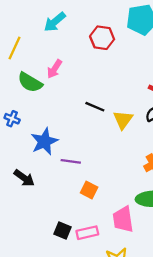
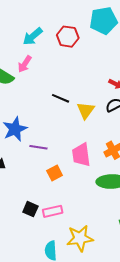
cyan arrow: (55, 22) -> (33, 36), moved
orange square: (89, 190) -> (55, 173), turned 35
pink trapezoid: (123, 219) -> (81, 155), moved

